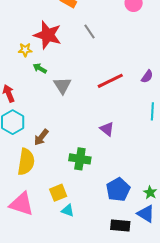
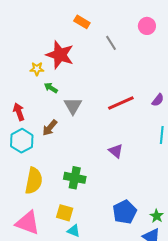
gray line: (90, 32) -> (111, 43), moved
brown arrow: (41, 137) -> (50, 128), moved
green cross: (80, 159) -> (75, 178), moved
yellow square: (58, 193) -> (65, 213), turned 36

